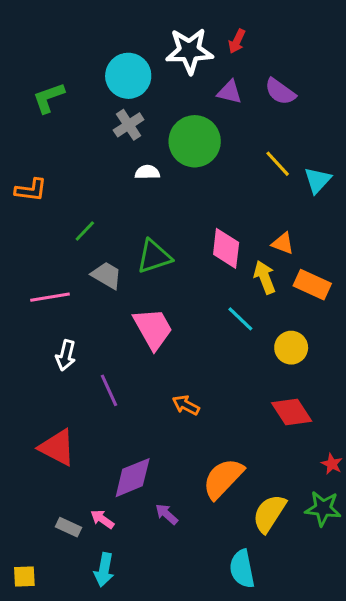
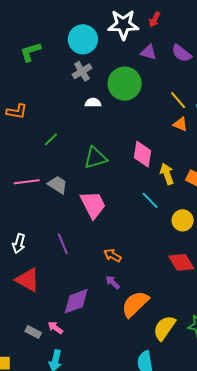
orange triangle: (283, 243) -> (180, 124), moved
gray trapezoid: (107, 275) -> (58, 185), moved
white arrow: (66, 355) -> (19, 244), moved
purple arrow: (167, 514) -> (113, 282), moved

